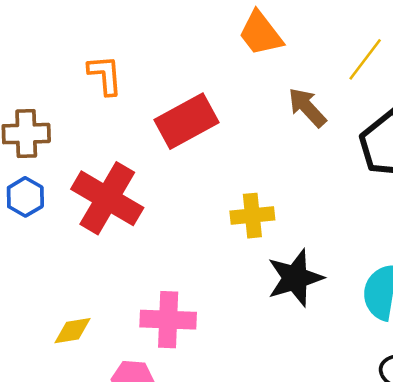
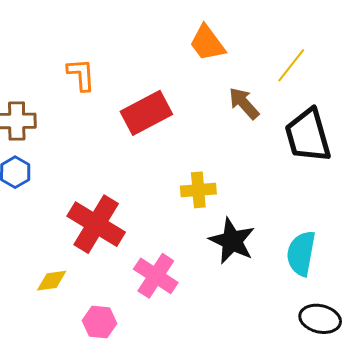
red cross: (107, 198) -> (96, 224), moved
black star: (295, 278) -> (232, 241), turned -30
pink cross: (168, 320) -> (156, 276), moved, turned 30

